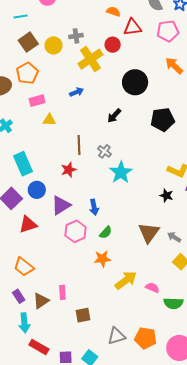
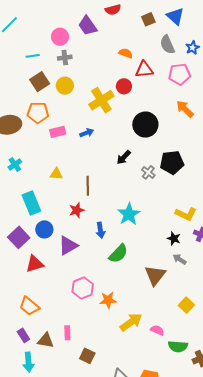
gray cross: (76, 36) -> (65, 58), moved
orange pentagon: (27, 73) -> (38, 113), turned 30
pink rectangle: (37, 101) -> (58, 132), moved
yellow triangle: (49, 120) -> (56, 174), moved
gray cross: (104, 151) -> (148, 172), moved
blue arrow: (94, 207) -> (100, 230), moved
pink hexagon: (76, 231) -> (83, 288), moved
green semicircle: (106, 232) -> (118, 254), moved, size x1.5
gray arrow: (174, 237) -> (180, 259), moved
brown triangle: (41, 301) -> (46, 340), turned 42
brown square: (83, 315) -> (87, 356), turned 35

